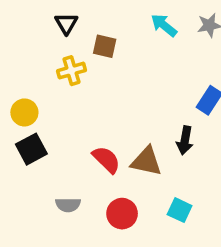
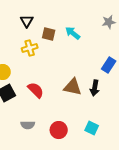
cyan arrow: (164, 25) -> (73, 33), moved
red semicircle: (106, 160) -> (36, 90), moved
brown triangle: (146, 161) -> (73, 87), moved

